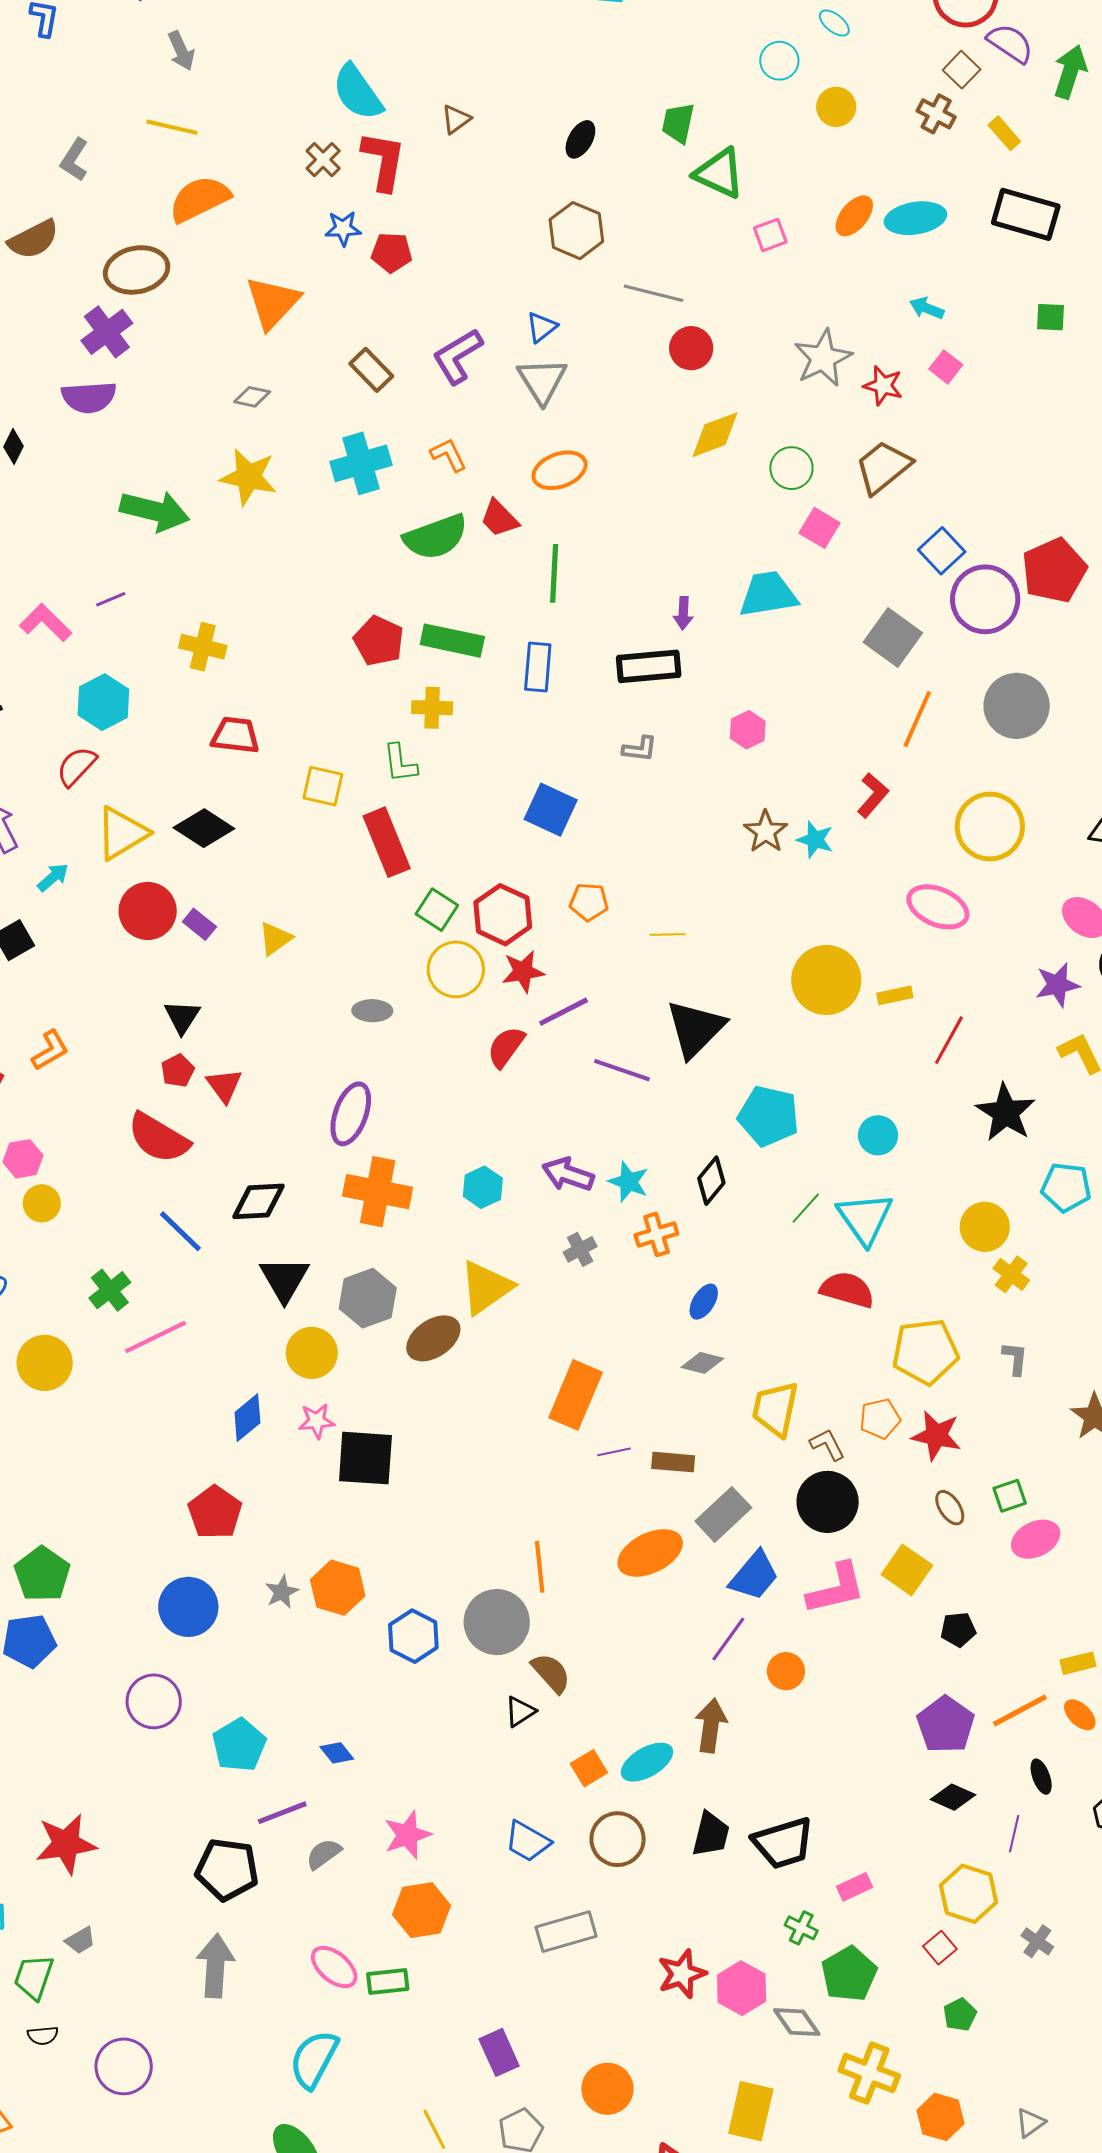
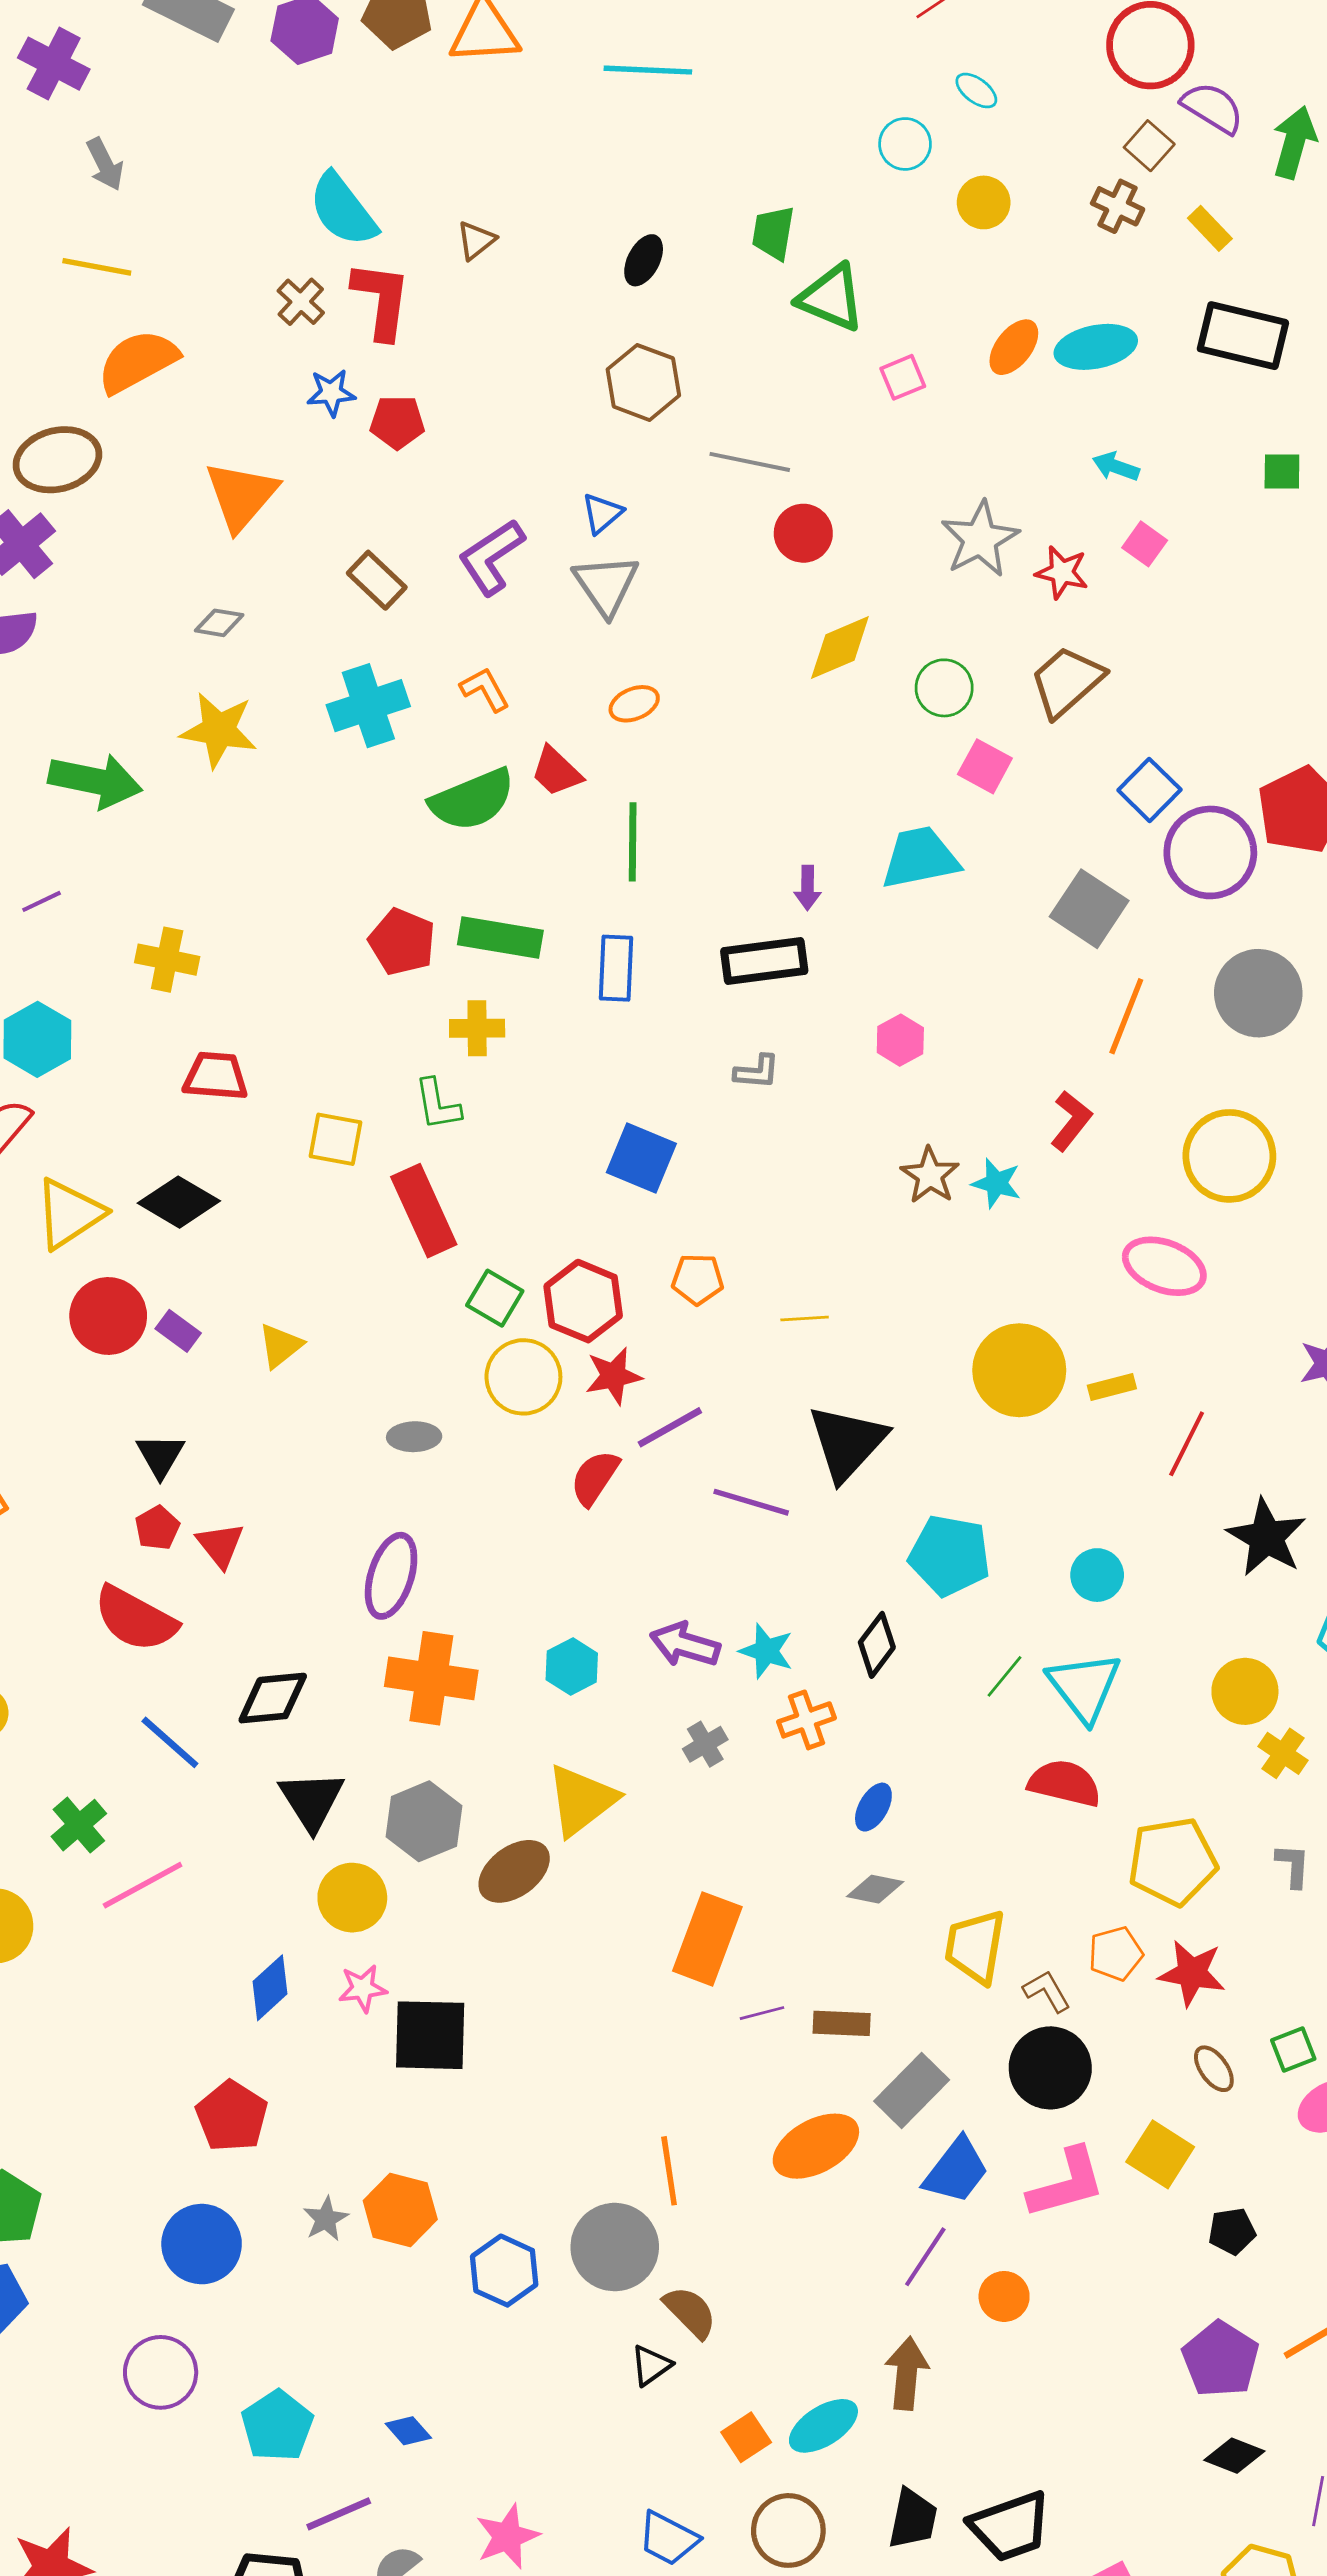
orange ellipse: (560, 470) -> (634, 704), size x0.7

